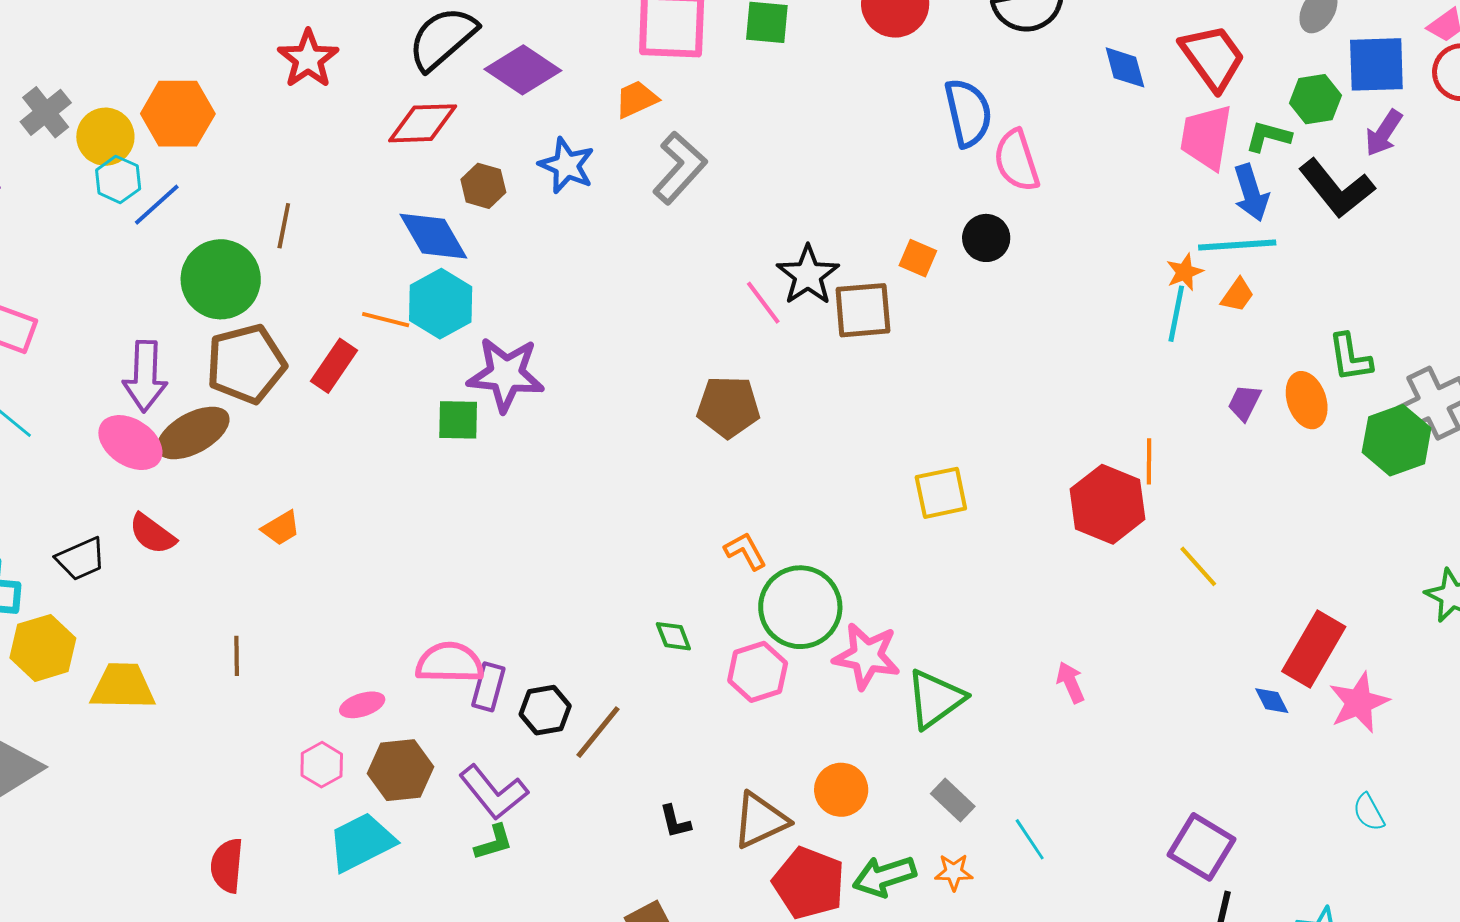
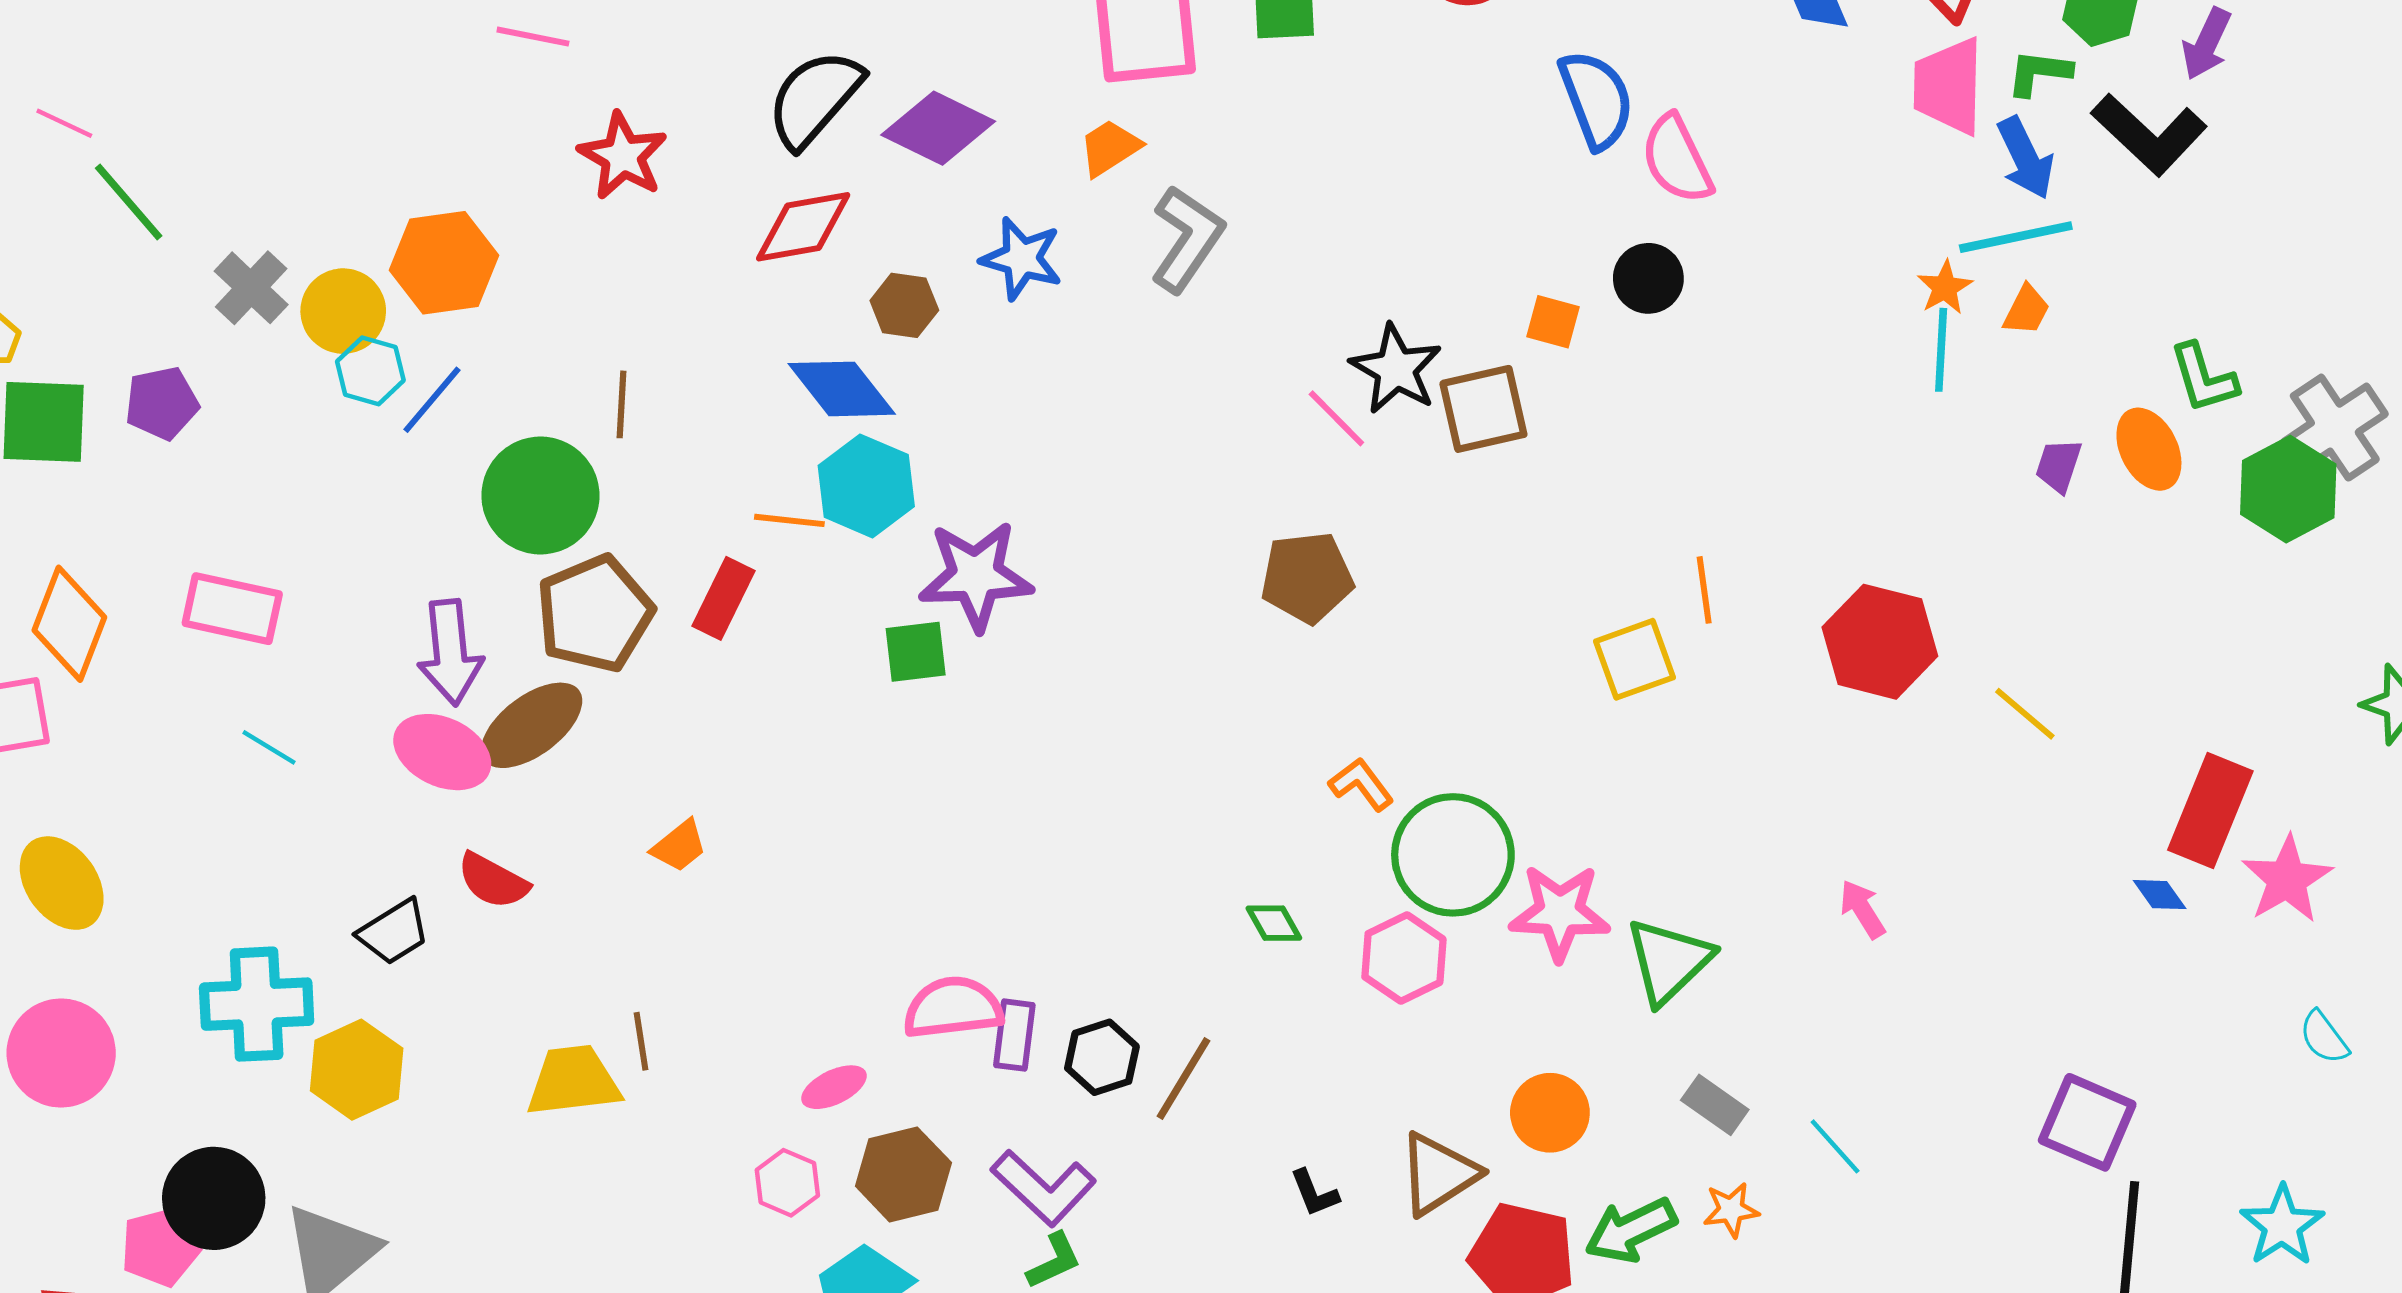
orange line: (1149, 461) -> (1704, 590), moved
yellow trapezoid: (123, 686) -> (573, 1081), moved

